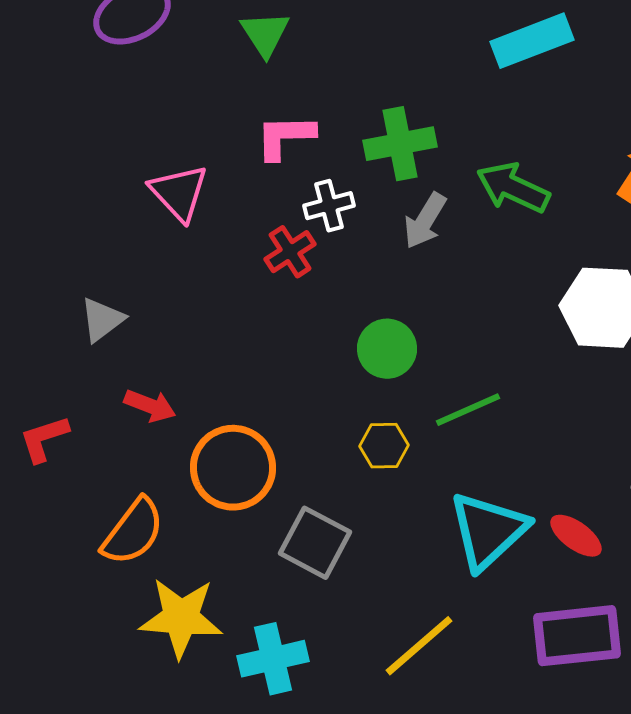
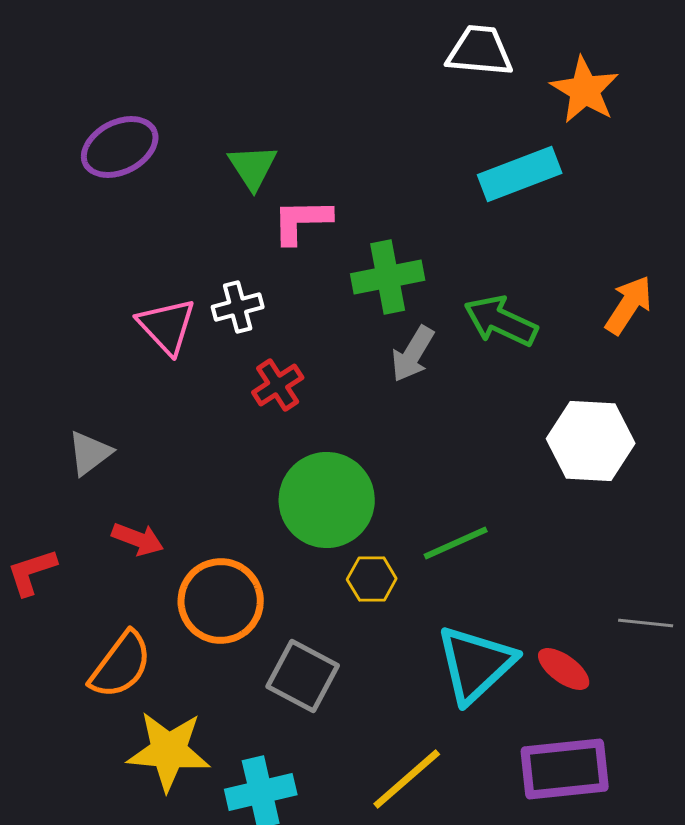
pink L-shape: (285, 137) -> (302, 221), moved
white cross: (329, 206) -> (238, 307), moved
green circle: (387, 349) -> (327, 500), moved, size x1.6

